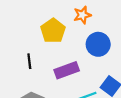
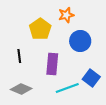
purple rectangle: (67, 70) -> (52, 64), turned -65

